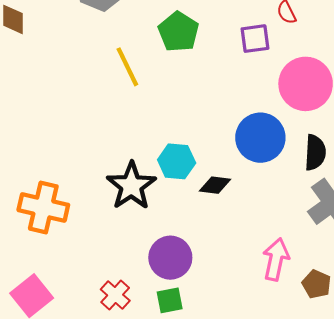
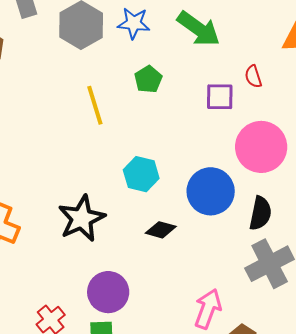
green pentagon: (179, 32) -> (148, 79), size x0.7
cyan hexagon: (177, 161) -> (141, 174), moved

